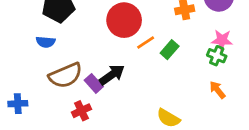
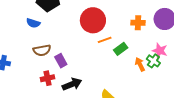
brown semicircle: (65, 75) -> (42, 50), size x0.7
black arrow: (112, 75) -> (72, 84), moved
orange arrow: (217, 90) -> (140, 64), moved

